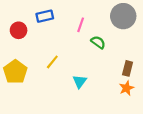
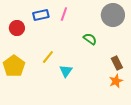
pink line: (81, 25) -> (64, 14), moved
brown rectangle: (128, 68) -> (117, 63), turned -40
cyan triangle: (80, 82) -> (66, 71), moved

